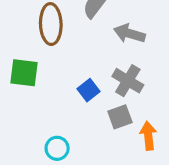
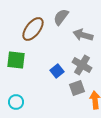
brown ellipse: (51, 24) -> (33, 29), turned 40
cyan circle: (57, 148) -> (16, 102), moved

